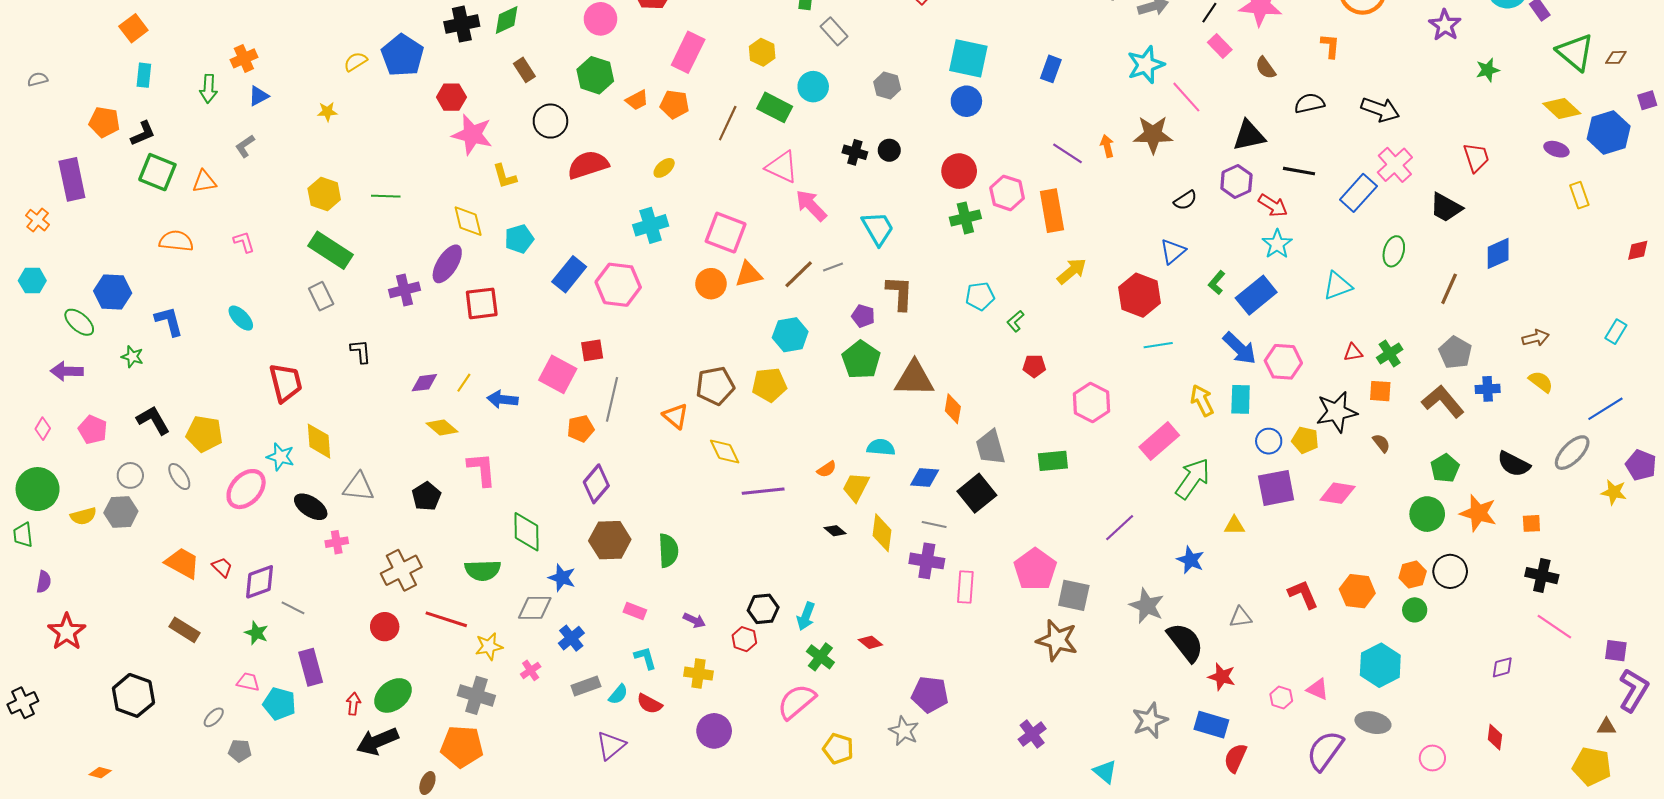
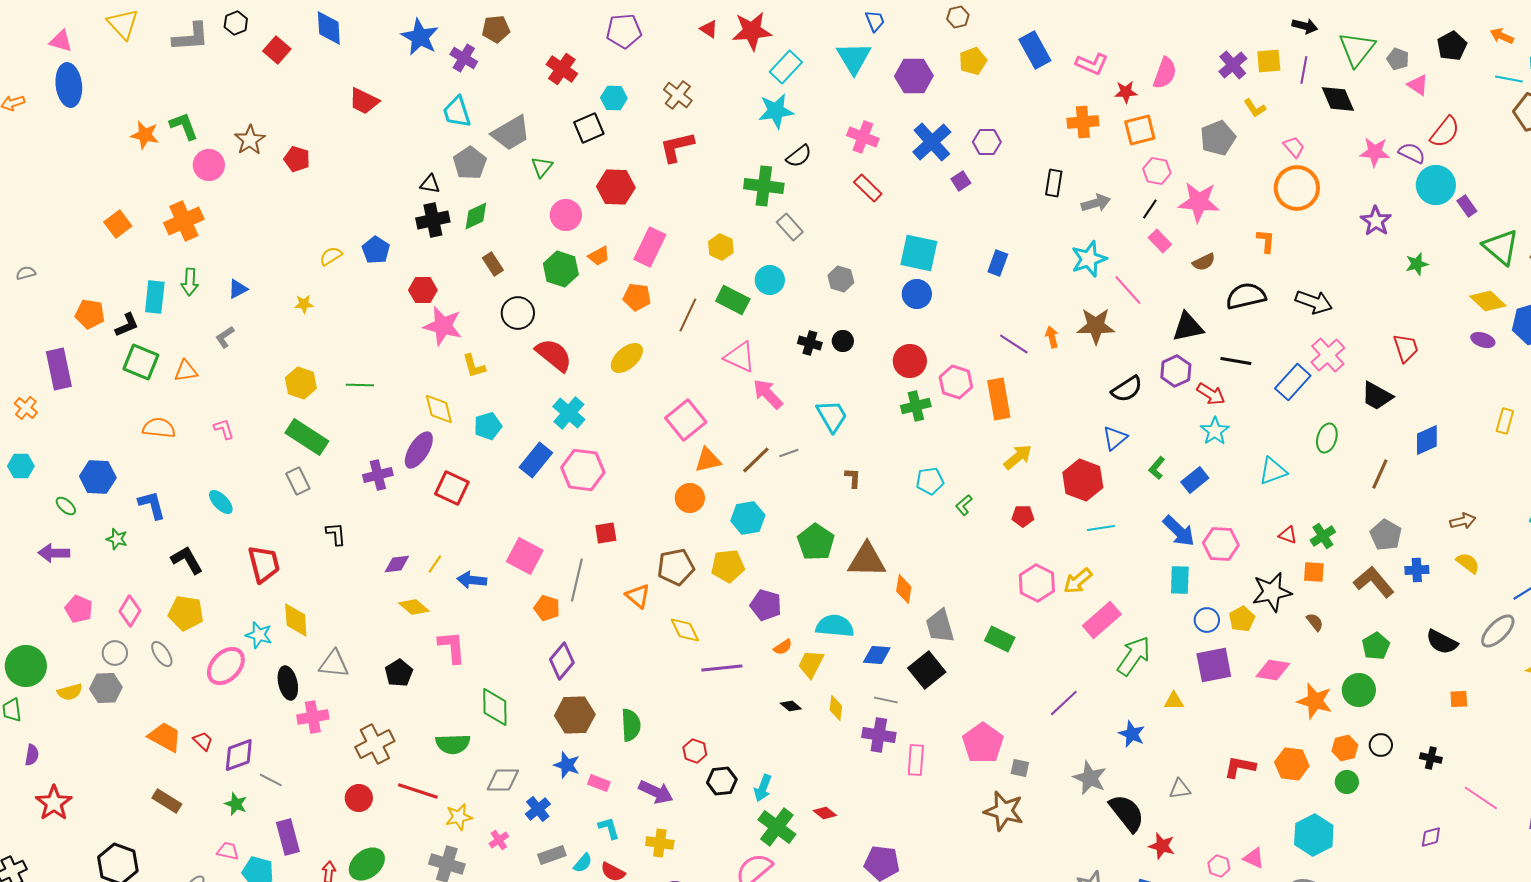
blue pentagon: (402, 55) -> (376, 250), size x0.7
orange cross: (244, 58) -> (184, 221), moved, size x1.5
brown semicircle: (1266, 68) -> (1204, 262), turned -80
cyan rectangle: (144, 75) -> (155, 297), moved, size x1.4
orange trapezoid: (637, 100) -> (599, 256), moved
black semicircle: (1309, 103) -> (1246, 296), size x1.4
red semicircle: (588, 165) -> (554, 355), turned 57
yellow ellipse: (664, 168) -> (627, 358), size x1.6
yellow rectangle: (1579, 195) -> (1505, 421), moved, turned 35
black semicircle: (1185, 200) -> (1127, 389), size x1.4
cyan cross: (651, 225) -> (569, 413), moved, turned -32
pink square: (726, 233) -> (686, 420), turned 30
orange circle: (711, 284) -> (690, 498), moved
brown L-shape: (900, 293) -> (853, 478), size x0.6
blue rectangle: (1256, 295) -> (1195, 480), size x0.7
red square: (482, 303) -> (452, 488), turned 32
purple pentagon: (863, 316) -> (766, 605), moved, size x1.4
green ellipse: (79, 322) -> (66, 506), size x0.7
red square: (592, 350) -> (606, 533), moved
red triangle: (1353, 352) -> (1288, 535), turned 30
red pentagon: (1034, 366) -> (1023, 516), moved
yellow arrow: (1202, 400) -> (1078, 581), moved, turned -104
black L-shape: (153, 420) -> (187, 560), moved
pink diamond: (43, 429) -> (130, 611), moved, size x1.4
orange pentagon: (581, 429) -> (547, 608), turned 30
yellow pentagon: (1305, 440) -> (1242, 619), turned 30
cyan semicircle: (881, 447) -> (835, 626), size x1.4
green rectangle: (1053, 461) -> (1000, 639), turned 32
black ellipse: (311, 507) -> (288, 683), turned 44
orange star: (1478, 513) -> (1315, 701), moved
yellow diamond: (882, 533) -> (836, 708), size x0.7
pink cross: (337, 542) -> (313, 717), size x1.4
black circle: (1450, 571) -> (1381, 745), size x0.7
black cross: (1542, 576) -> (1431, 758), moved, size x0.7
blue star: (562, 578) -> (567, 765), moved
red L-shape: (1303, 594) -> (1240, 767), turned -56
gray square: (1074, 595) -> (1020, 768), size x0.6
purple arrow: (694, 620) -> (656, 792), size x1.6
red hexagon: (744, 639) -> (695, 751), moved
green cross: (820, 657) -> (777, 827), size x1.4

